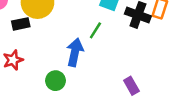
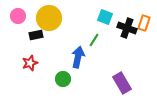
purple rectangle: (131, 86) -> (122, 83), size x1.5

